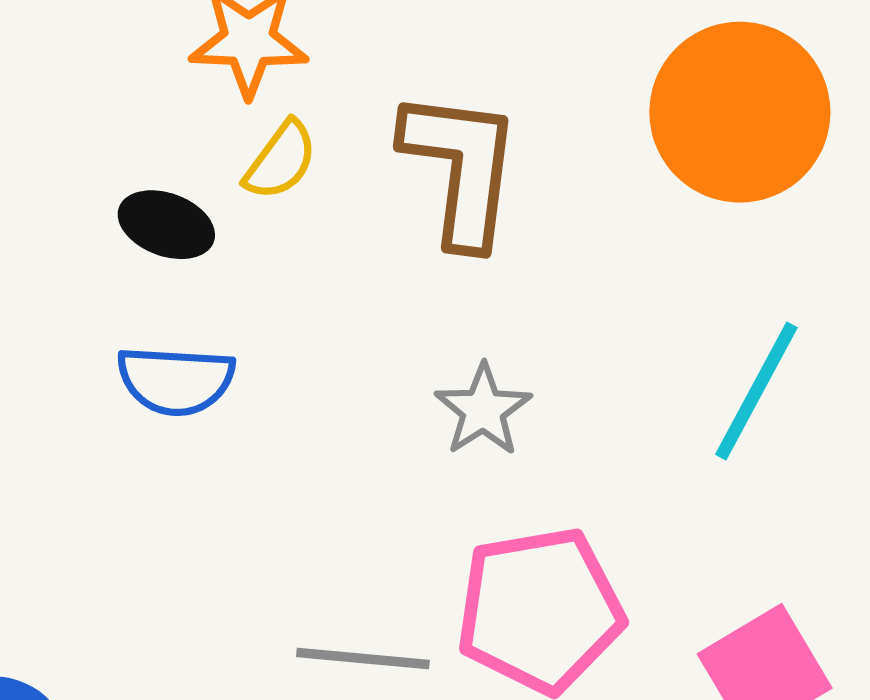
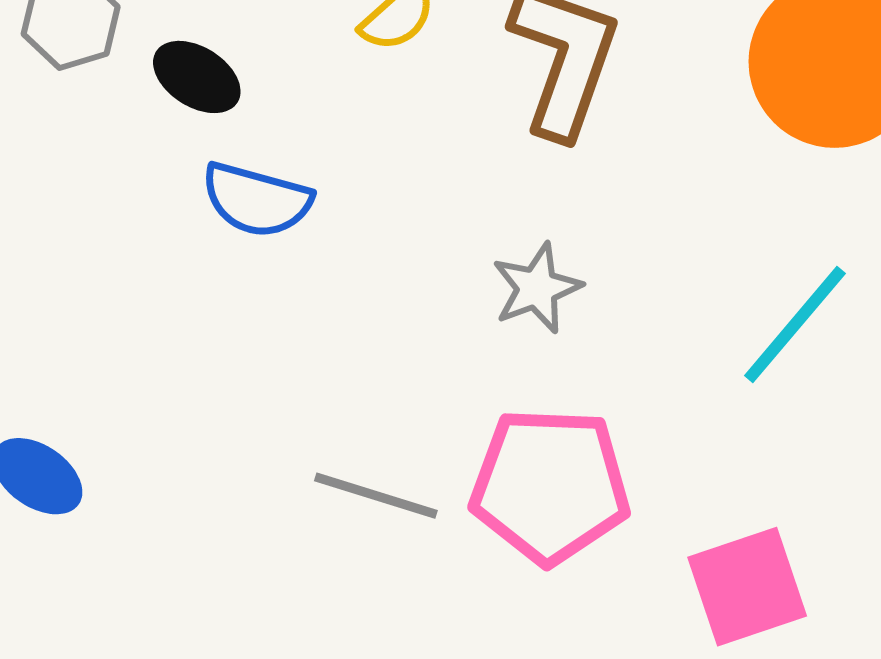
black ellipse: (166, 225) -> (197, 77), moved

